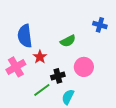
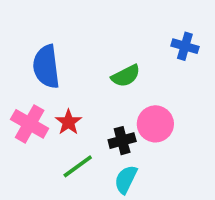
red star: (40, 57) -> (68, 122), moved
pink cross: (16, 67) -> (30, 124), turned -30
black cross: (58, 76) -> (122, 141), moved

